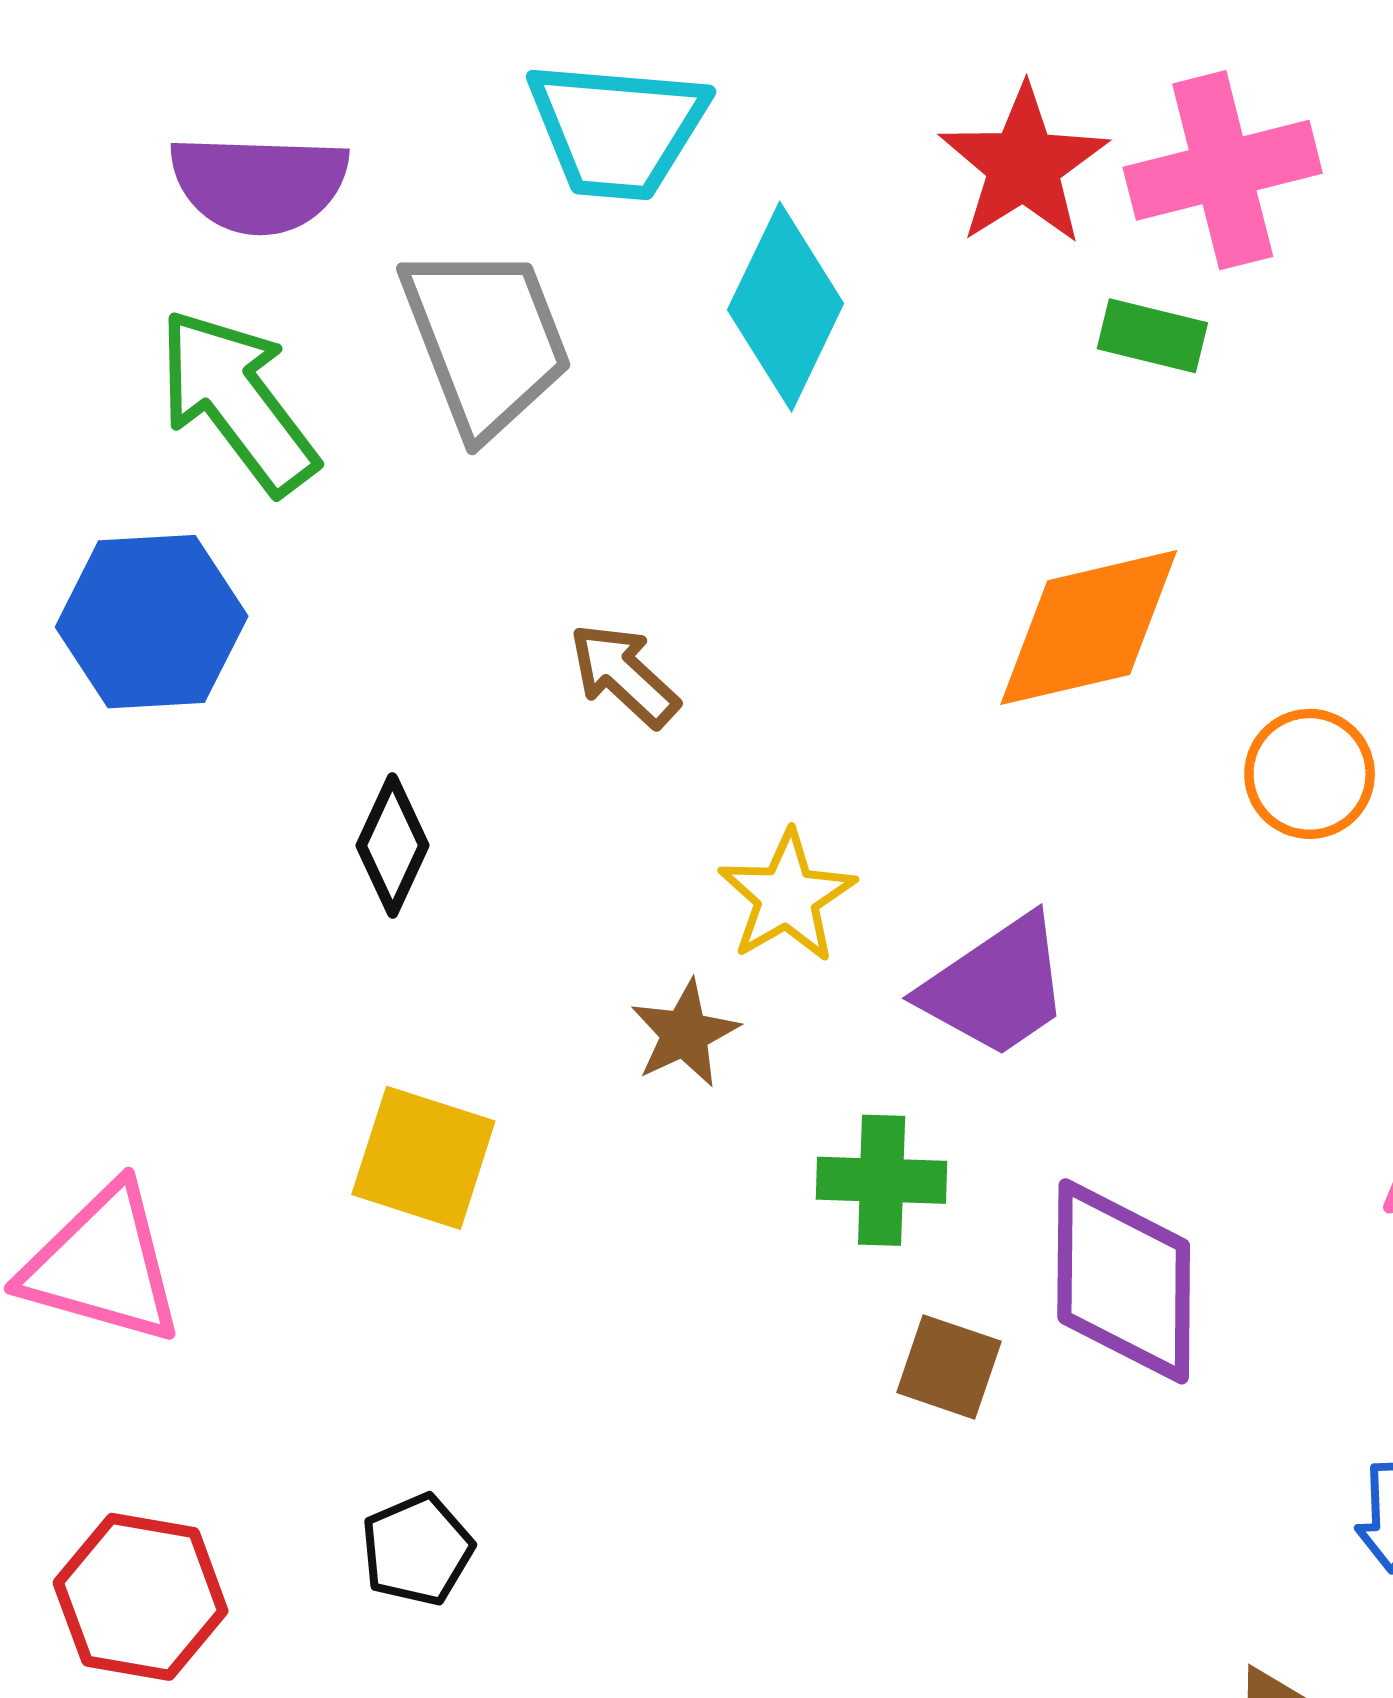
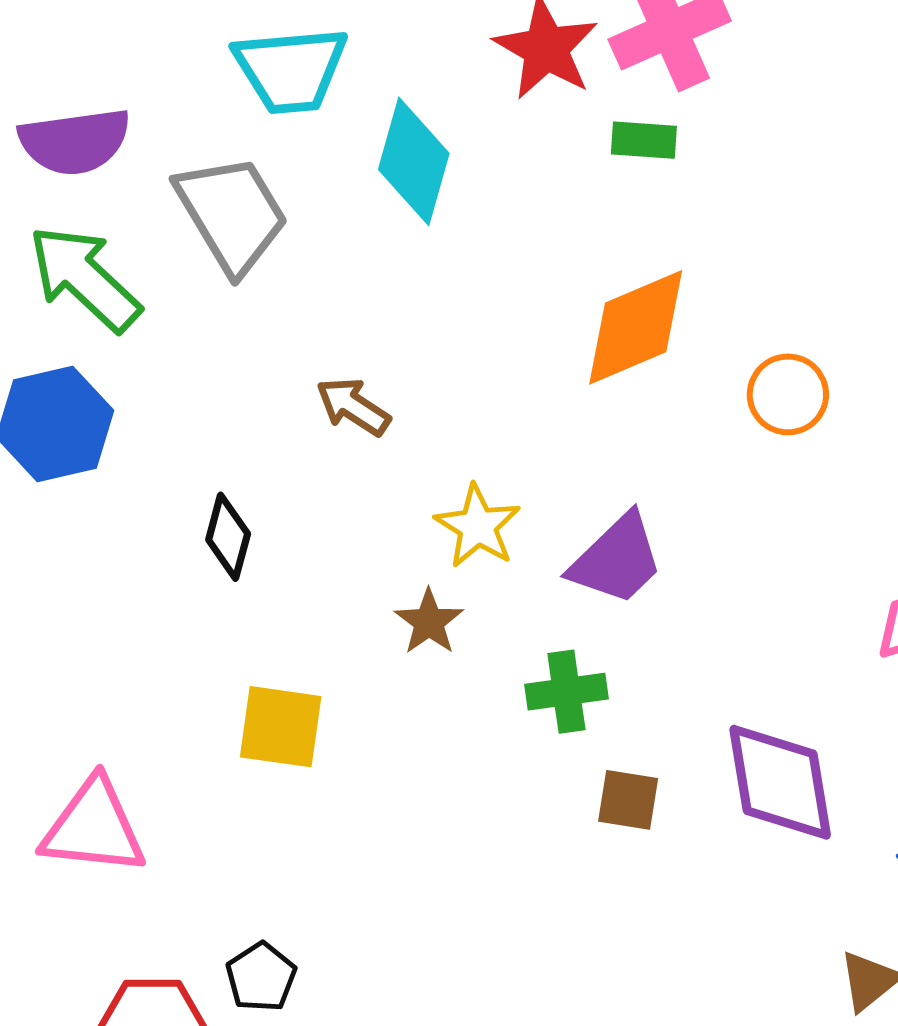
purple diamond: (1124, 1281) -> (780, 782), moved
black pentagon: (417, 1550) -> (261, 977), moved

